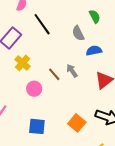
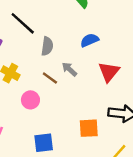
gray semicircle: (78, 33) -> (47, 46), moved, turned -133
orange square: (77, 123) -> (89, 128), turned -30

